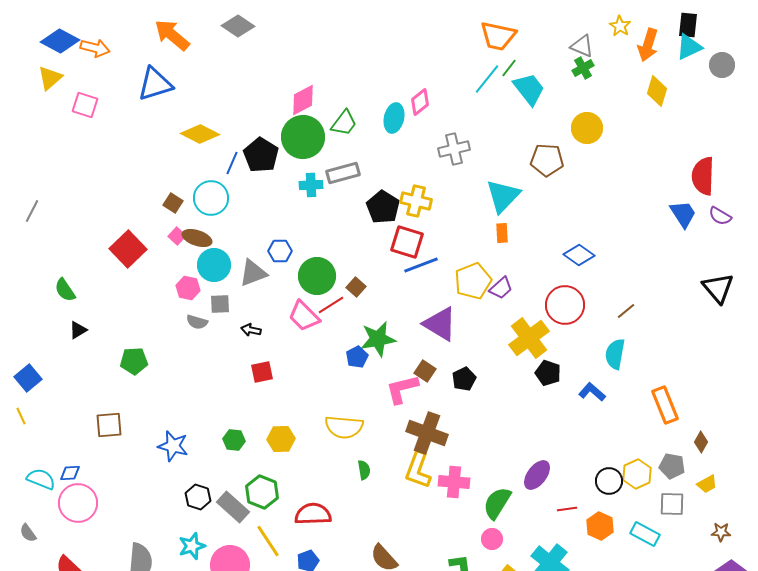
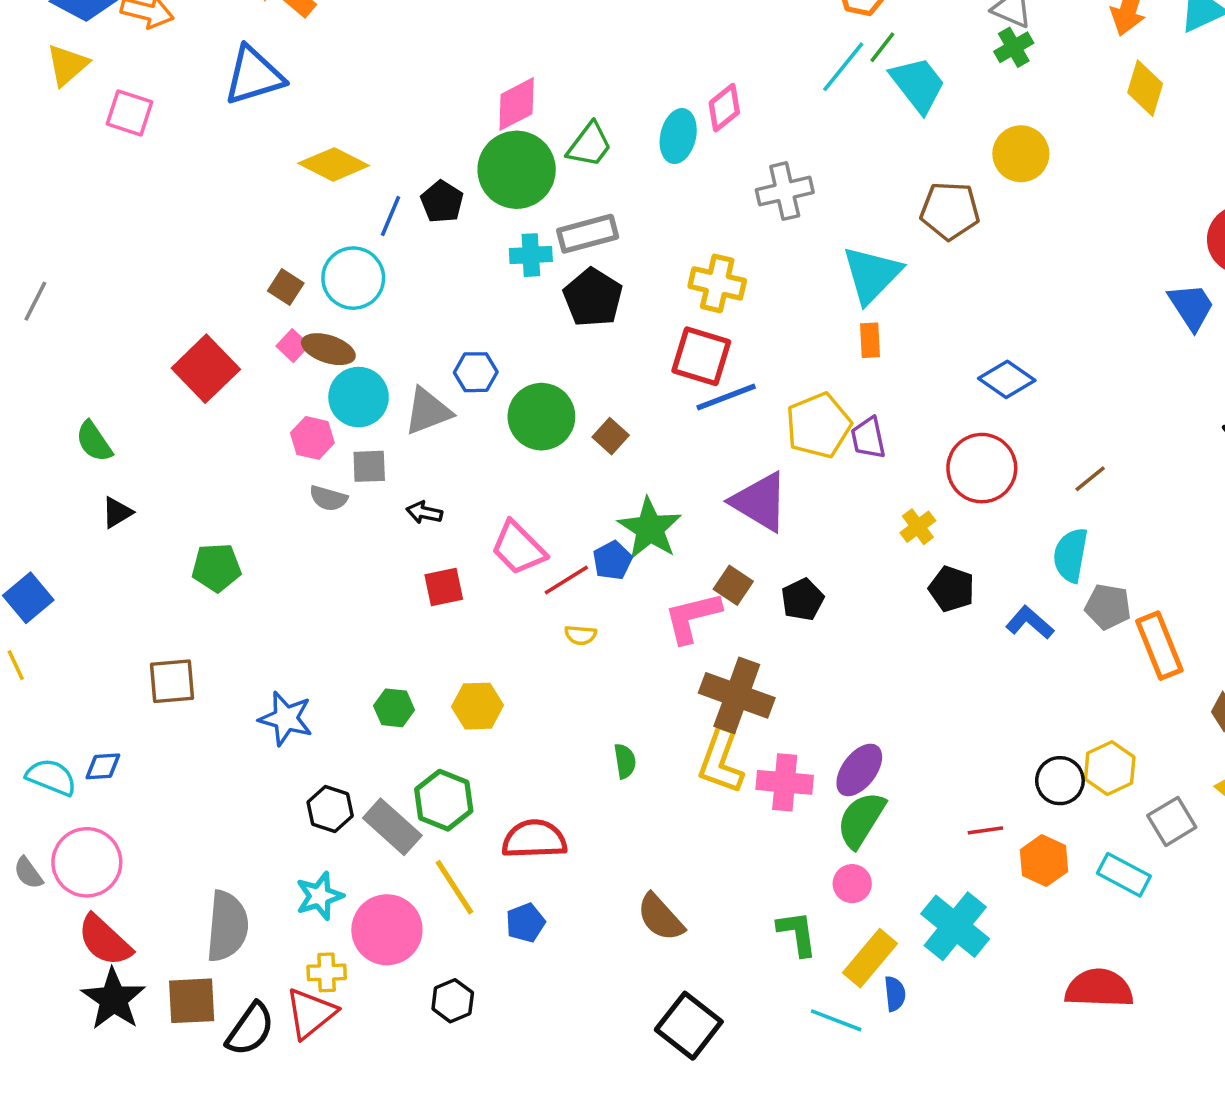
black pentagon: (261, 155) -> (442, 202), size x0.7
black pentagon: (383, 207) -> (593, 298), moved
purple trapezoid: (501, 288) -> (868, 438), turned 120
red line: (331, 305) -> (566, 580), moved
pink trapezoid: (304, 316) -> (518, 548), moved
yellow cross: (529, 338) -> (918, 527), size x0.5
green star: (378, 339) -> (650, 528), turned -30
yellow semicircle: (344, 427) -> (581, 635), moved, size x0.5
gray pentagon: (672, 466) -> (1108, 607), moved
purple ellipse: (537, 475) -> (859, 770), moved
pink circle: (78, 503) -> (87, 862), moved
gray square: (672, 504) -> (1172, 821), turned -32

